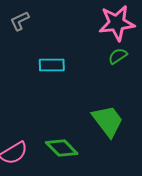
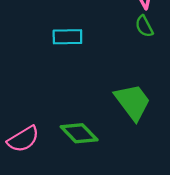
green semicircle: (118, 56) -> (144, 26), turned -84

